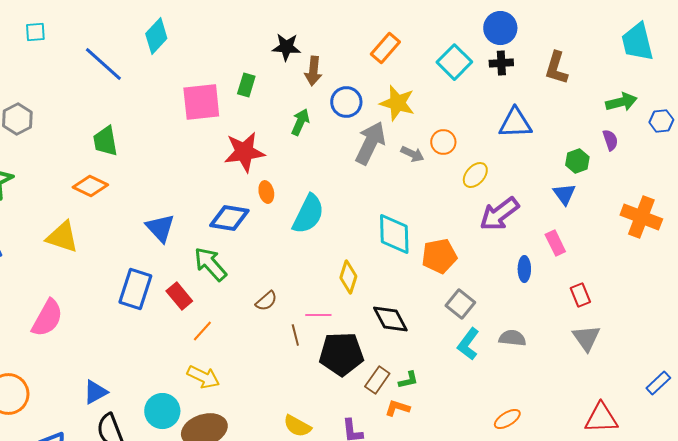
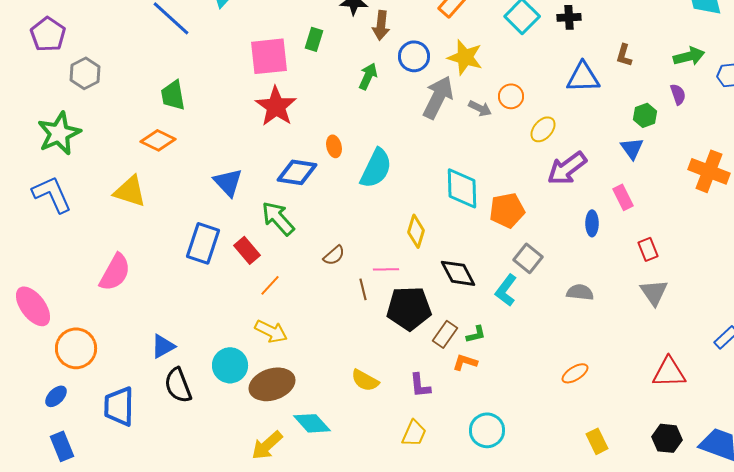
brown L-shape: (556, 68) -> (624, 55), moved, size x0.7
red star: (244, 152) -> (276, 106), moved, turned -30
cyan L-shape: (468, 344) -> (506, 290), moved

